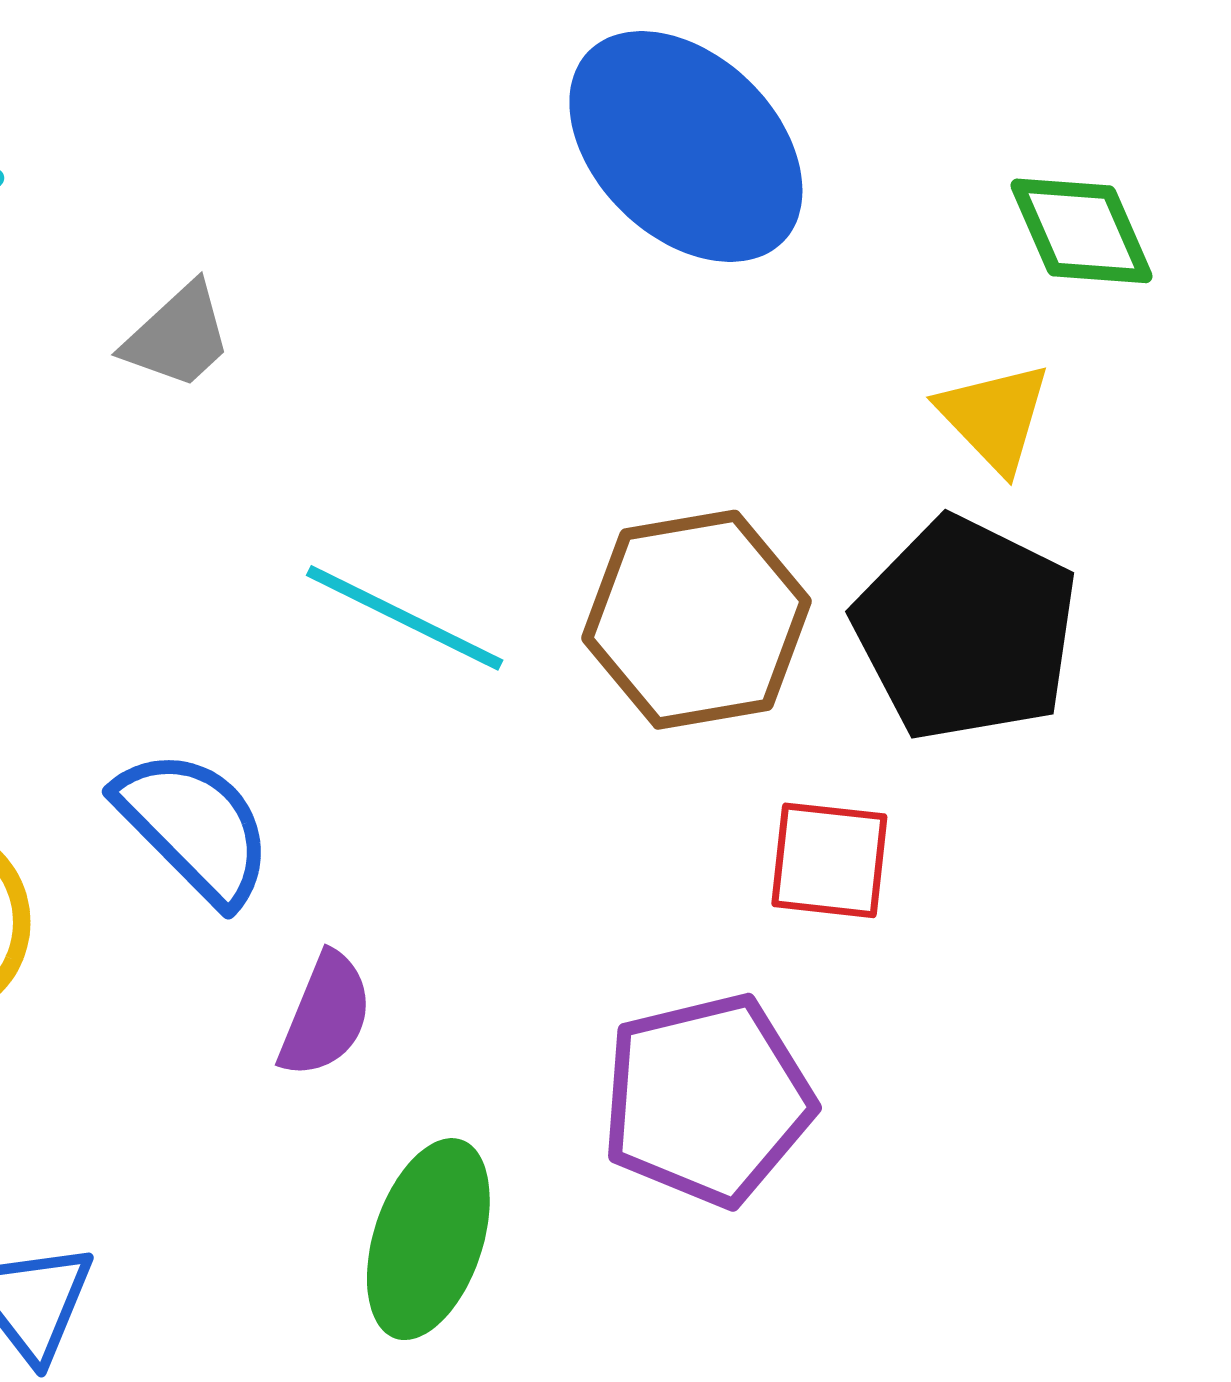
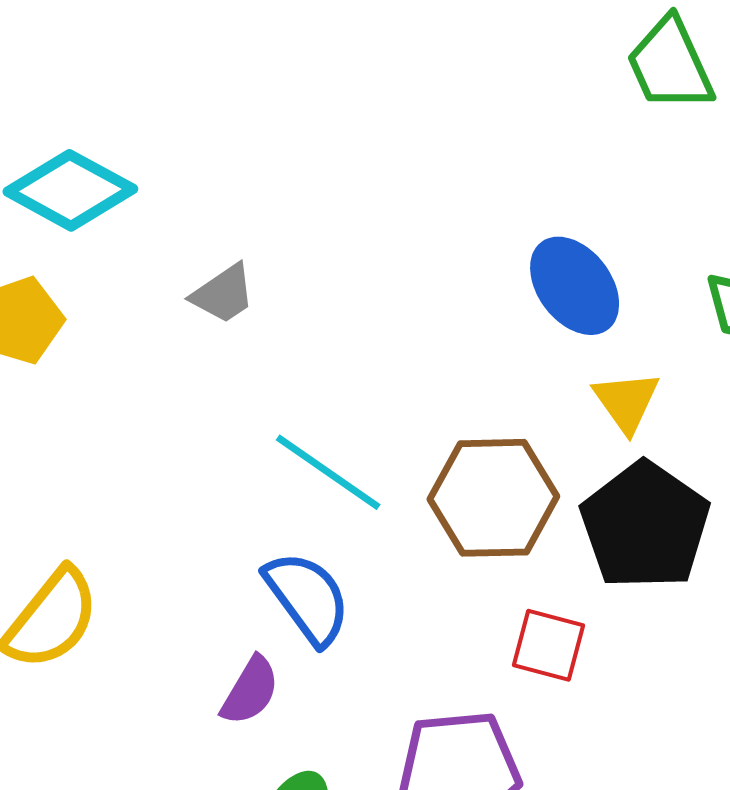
blue ellipse: (686, 146) -> (575, 286), moved, size x0.7
yellow triangle: (994, 417) -> (626, 402), moved
blue semicircle: (194, 827) -> (307, 598), moved

